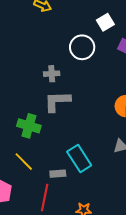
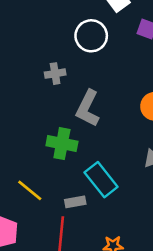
gray L-shape: (57, 101) -> (88, 108), moved, turned -56
green cross: (29, 126) -> (62, 144), moved

